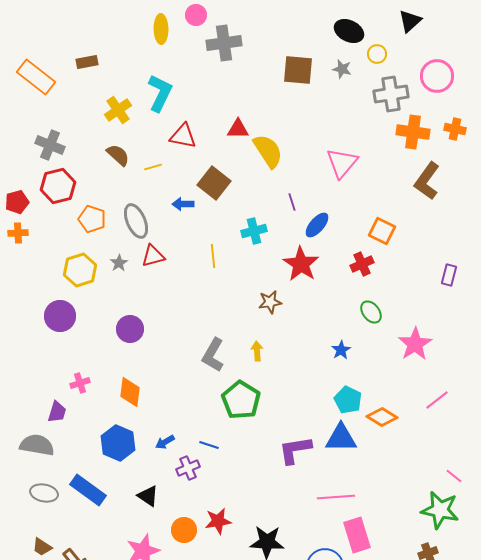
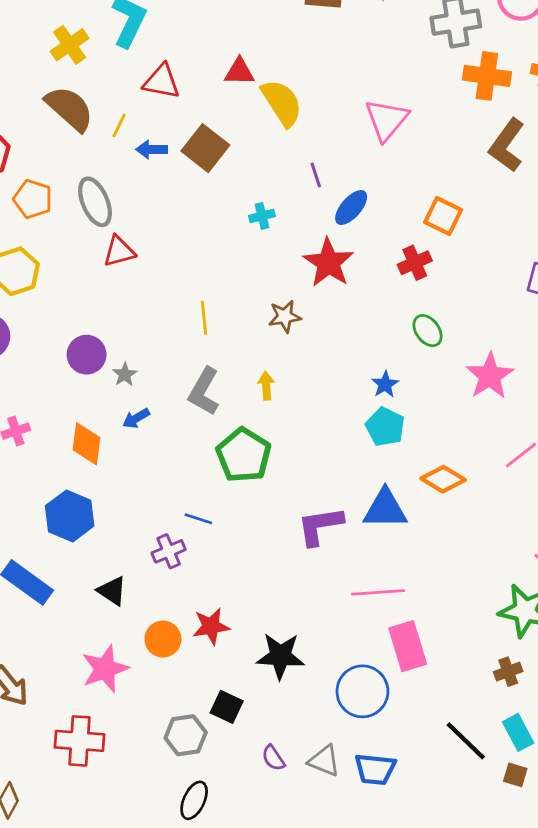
brown semicircle: (118, 155) -> (70, 108), size x1.5
yellow line: (153, 167) -> (119, 125), turned -48
blue arrow: (183, 204) -> (152, 149), moved
cyan cross: (254, 231) -> (262, 216), size x0.7
yellow line: (213, 256) -> (204, 318), moved
gray star: (119, 263) -> (125, 374), moved
cyan pentagon: (348, 400) -> (385, 427), moved
blue arrow: (165, 442) -> (136, 418), moved

